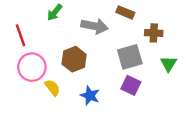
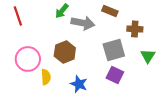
green arrow: (55, 12) -> (62, 11), moved
red line: (20, 35) -> (18, 16), moved
yellow semicircle: (52, 88) -> (46, 77), turned 35

